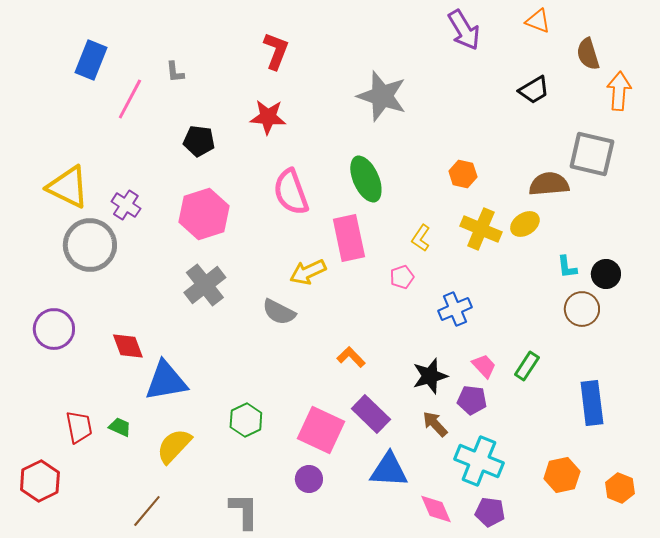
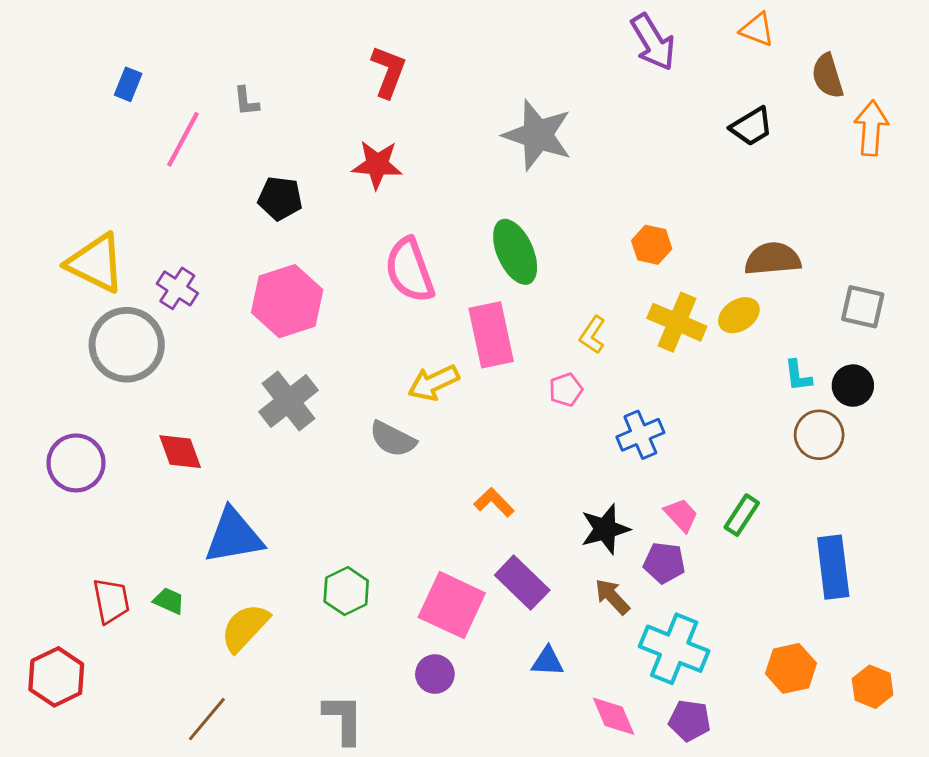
blue rectangle: (91, 60) -> (128, 84), size x0.6
gray square: (592, 154) -> (863, 307), moved, size x0.7
red diamond: (128, 346) -> (180, 452), moved
blue triangle: (389, 470) -> (547, 661), size x0.6

